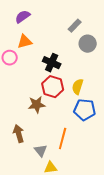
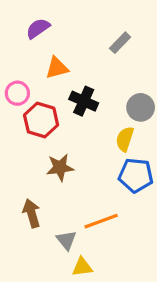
orange triangle: (25, 42) -> (57, 68), moved
gray circle: (88, 44) -> (141, 107), moved
red hexagon: (53, 87) -> (41, 120), moved
orange line: (63, 139) -> (101, 221), turned 55

